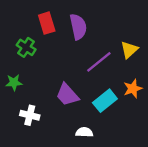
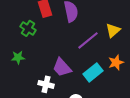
white cross: (30, 115) -> (46, 84), moved

